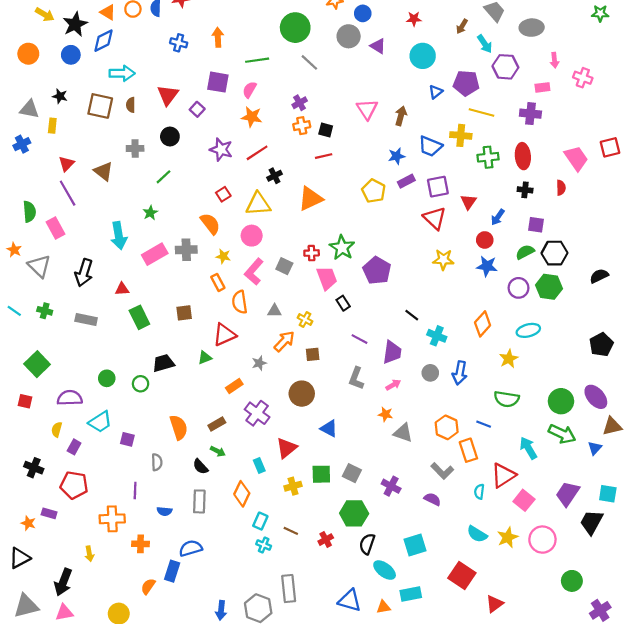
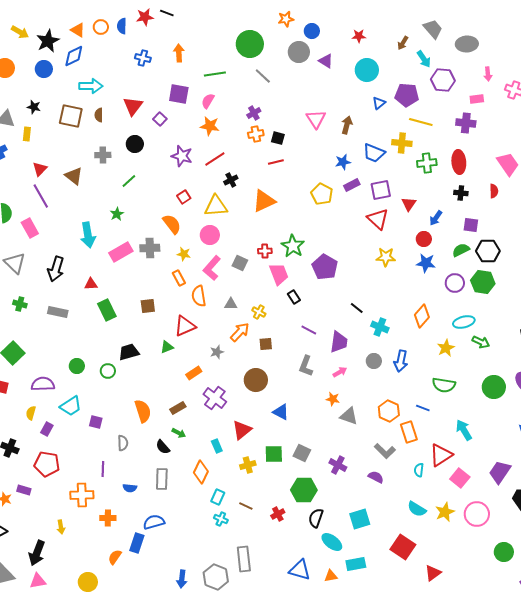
green arrow: (562, 434) -> (481, 342), moved, size x0.7

